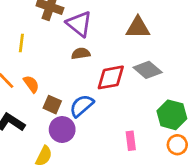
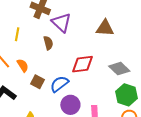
brown semicircle: (81, 53) -> (48, 43), moved, turned 80
gray diamond: (148, 70) -> (119, 69), moved
purple circle: (62, 130) -> (70, 105), moved

